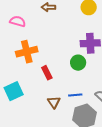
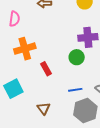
pink semicircle: (18, 21) -> (14, 19), turned 84
brown triangle: (54, 102) -> (44, 109), moved

